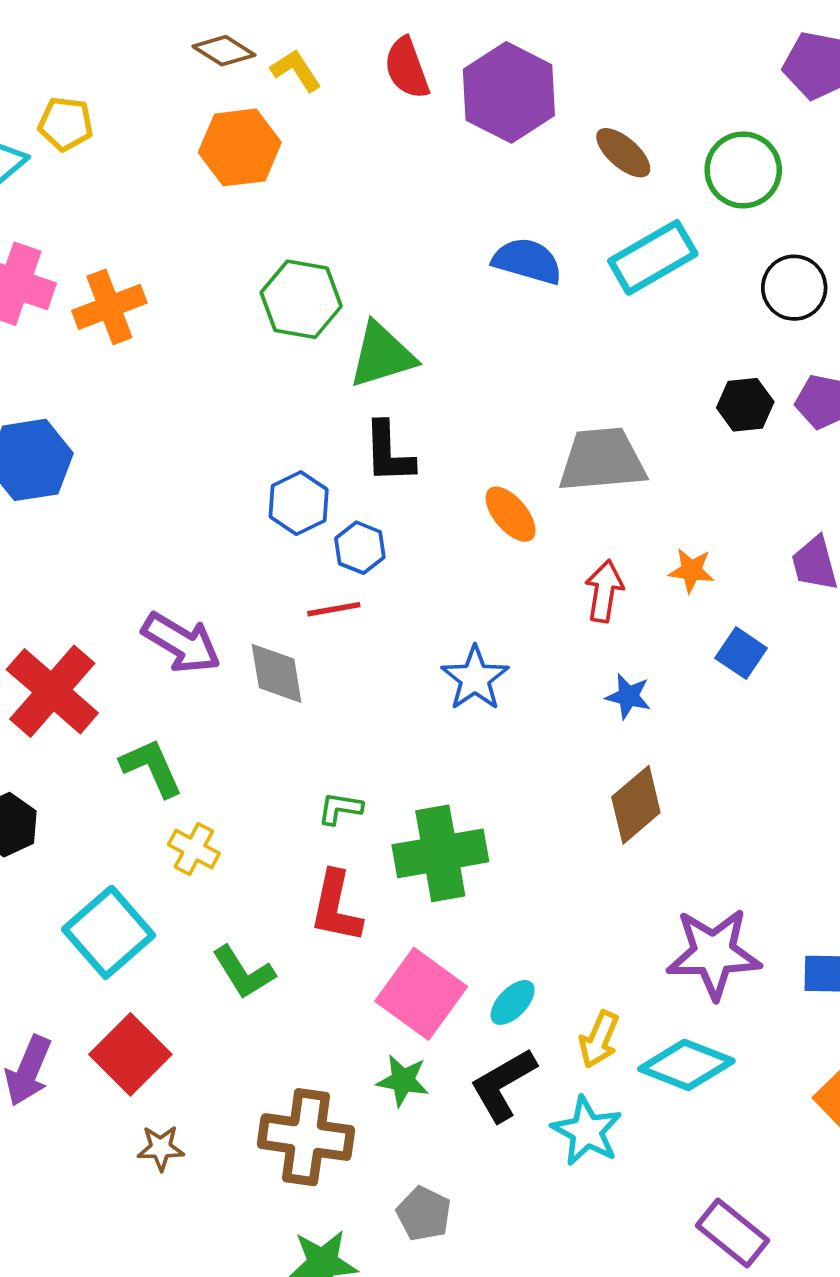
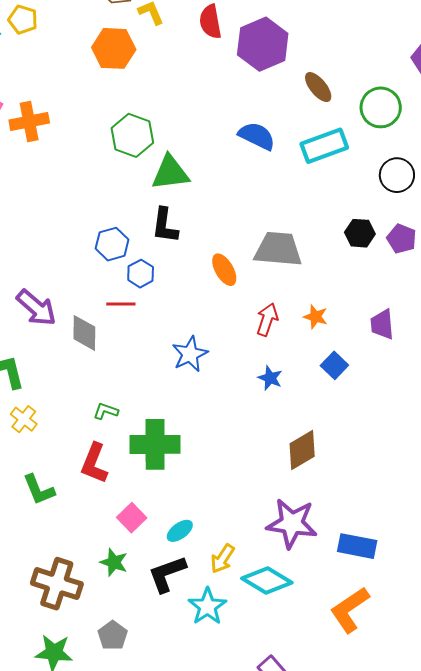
brown diamond: (636, 805) -> (302, 450), moved
pink square: (421, 994) -> (132, 518), size x0.6

